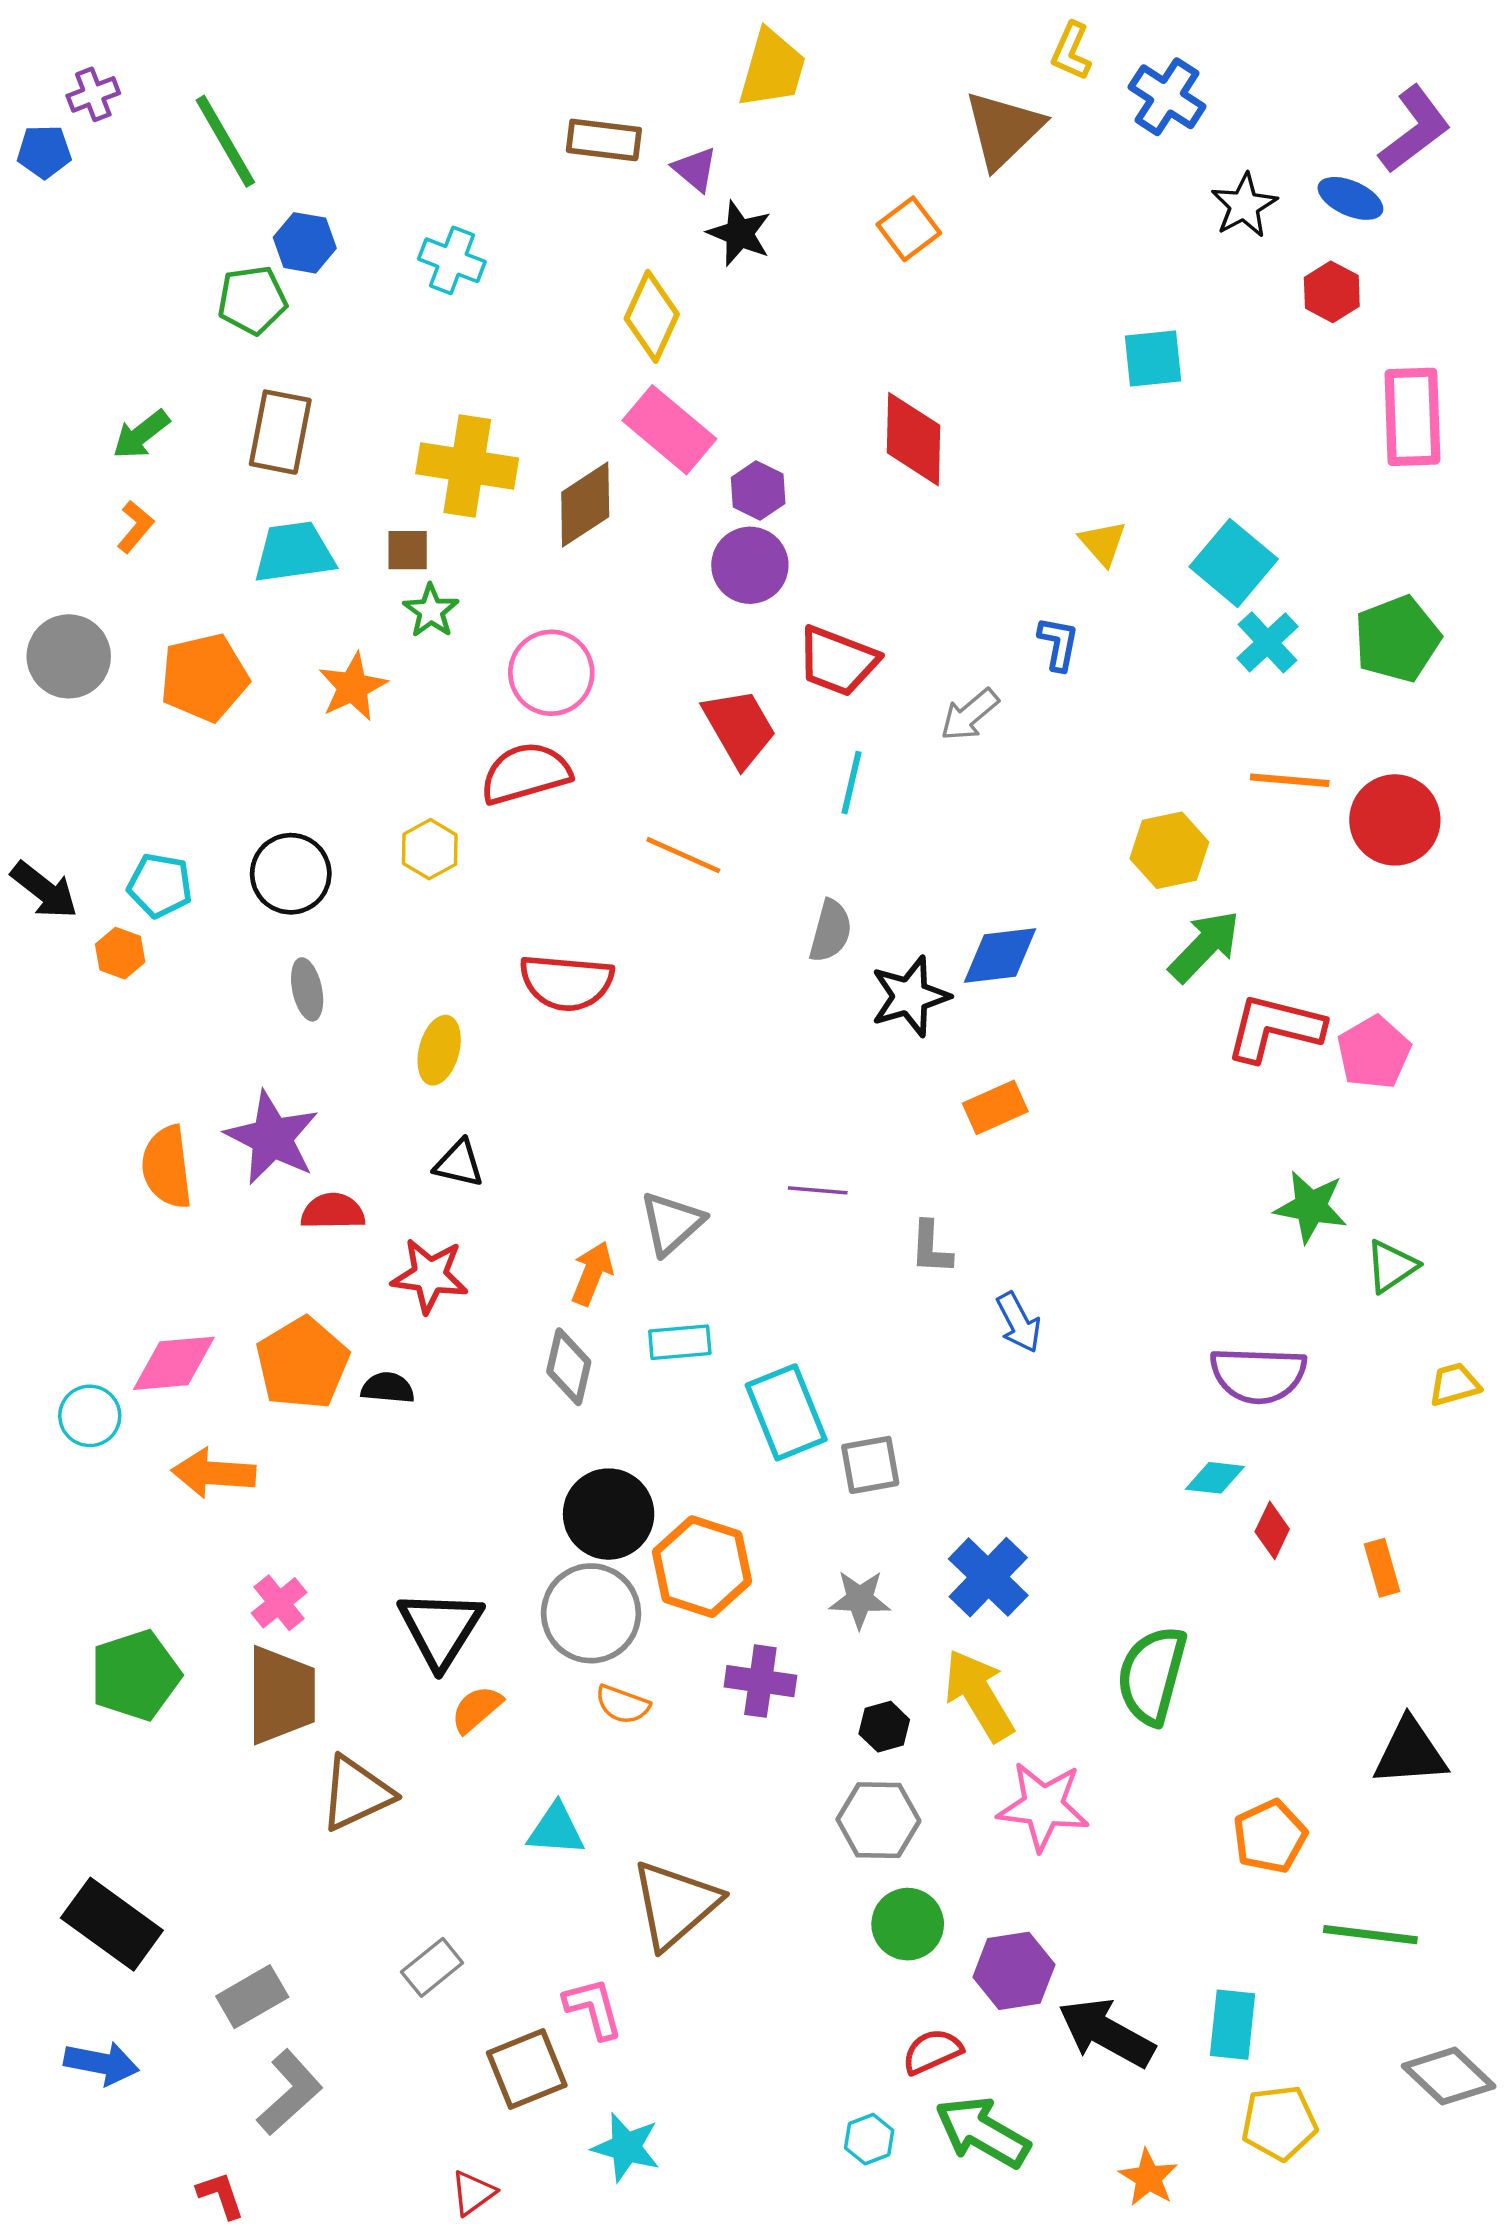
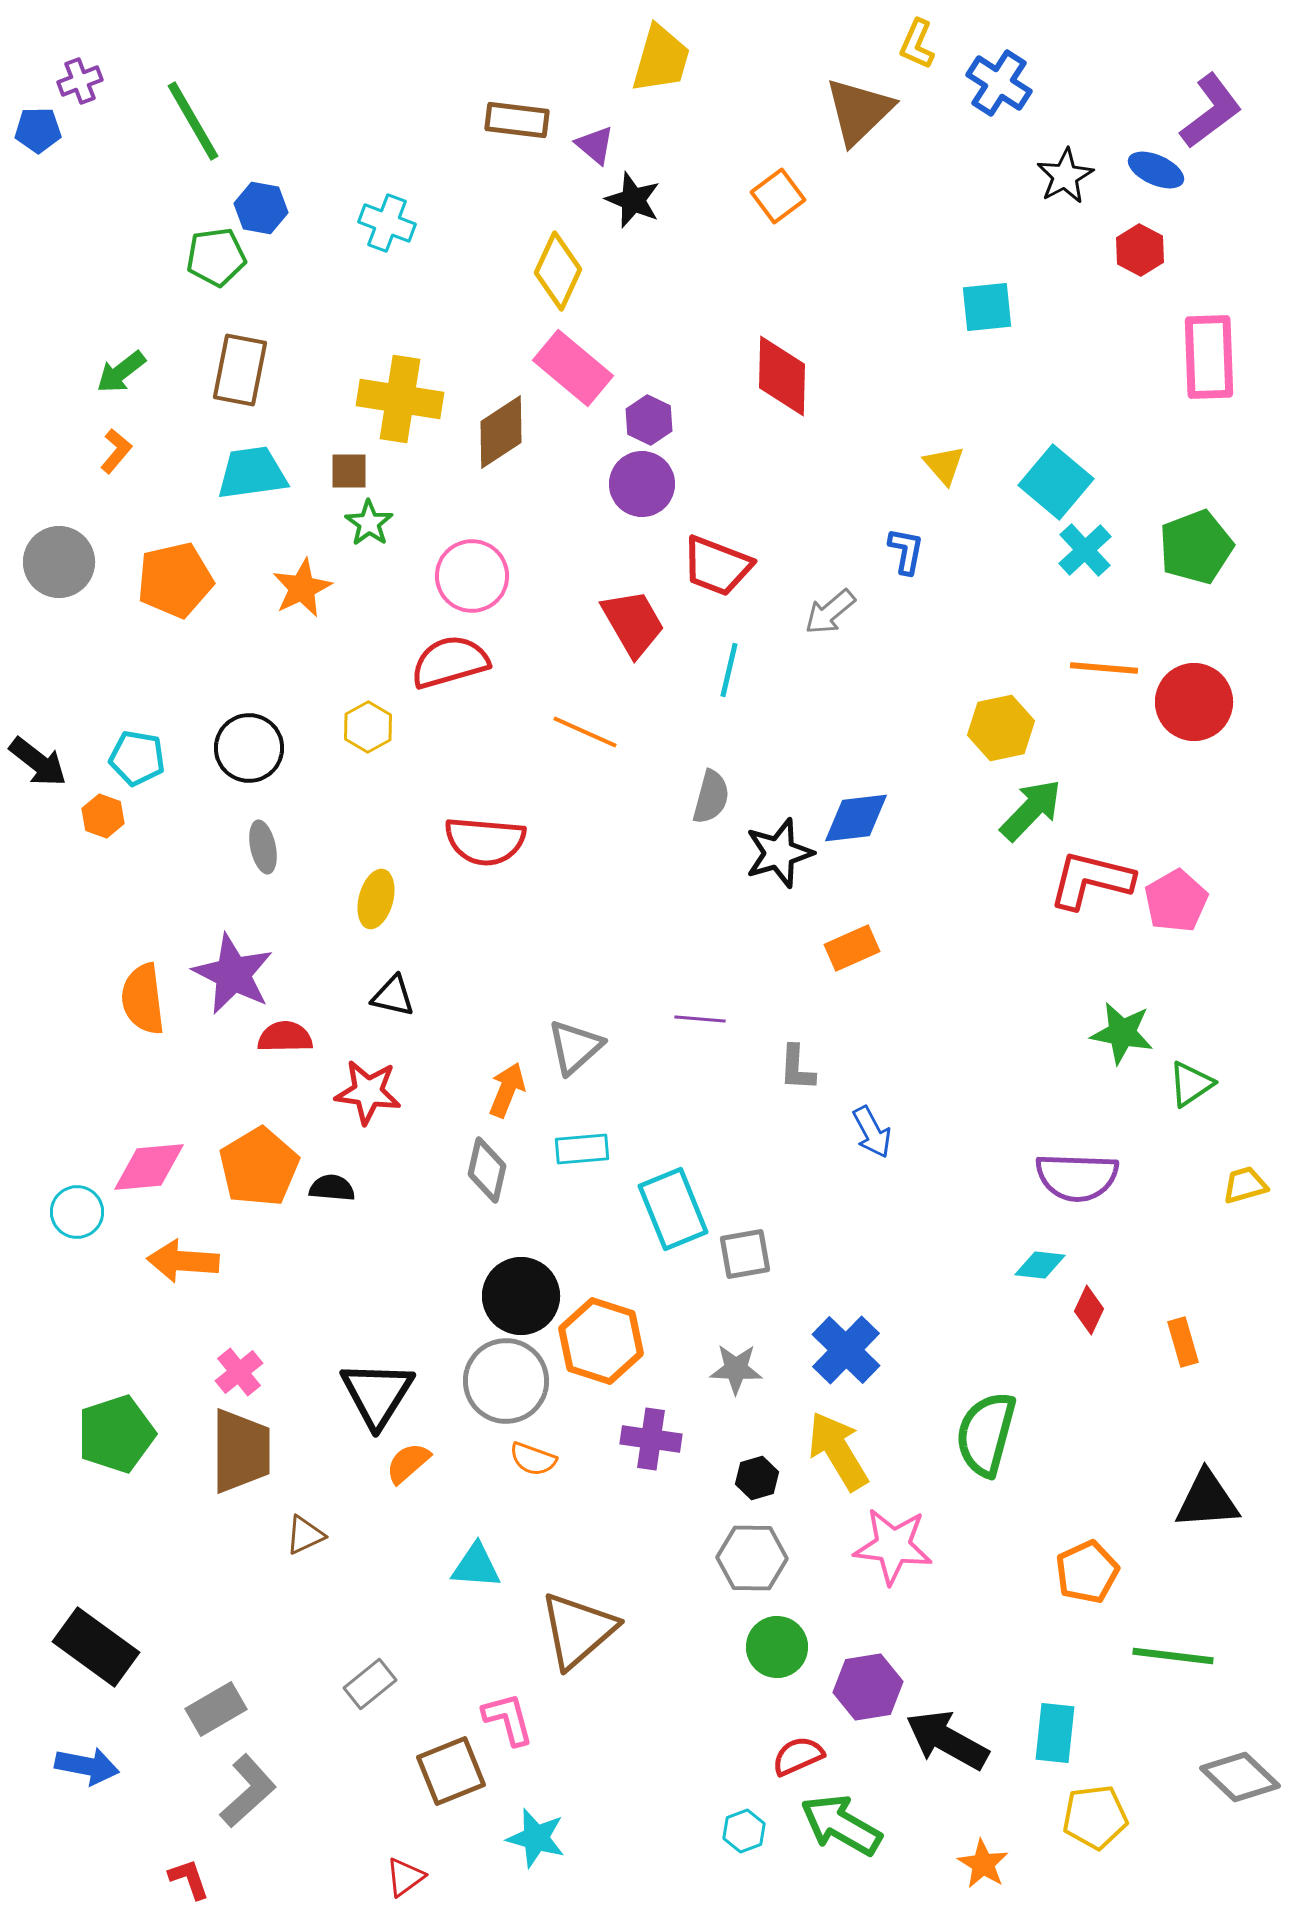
brown triangle: (356, 1793) -> (305, 1535), size x0.6

